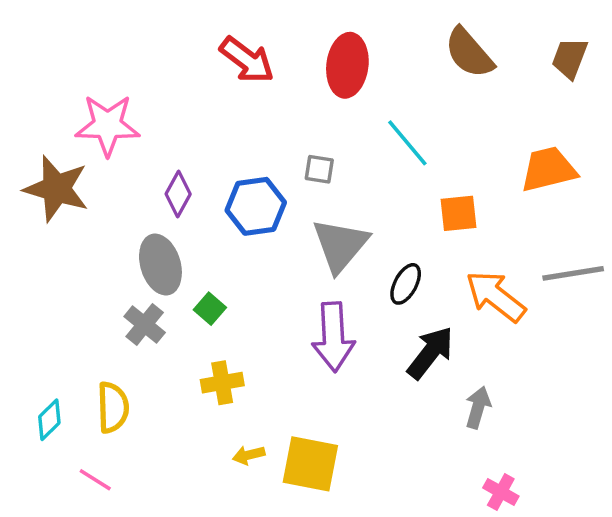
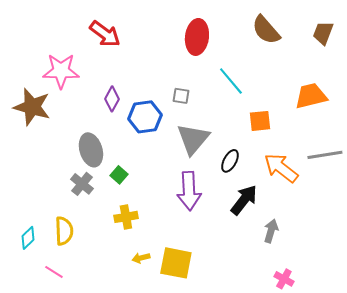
red arrow: (247, 60) -> (105, 34), moved
purple diamond: (178, 194) -> (112, 99), moved

